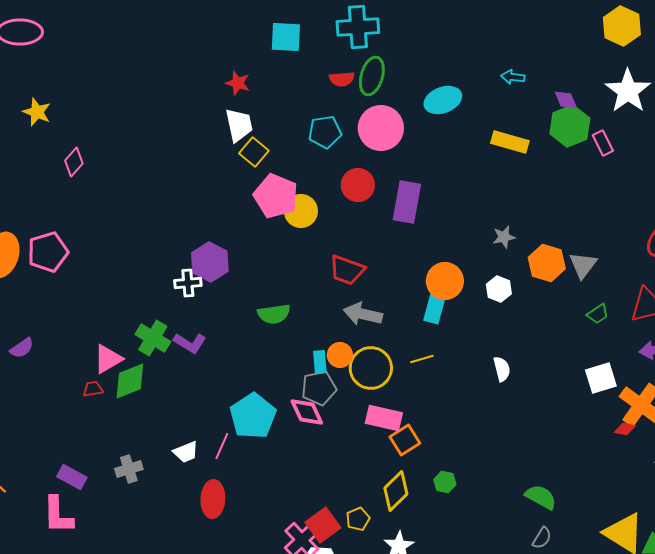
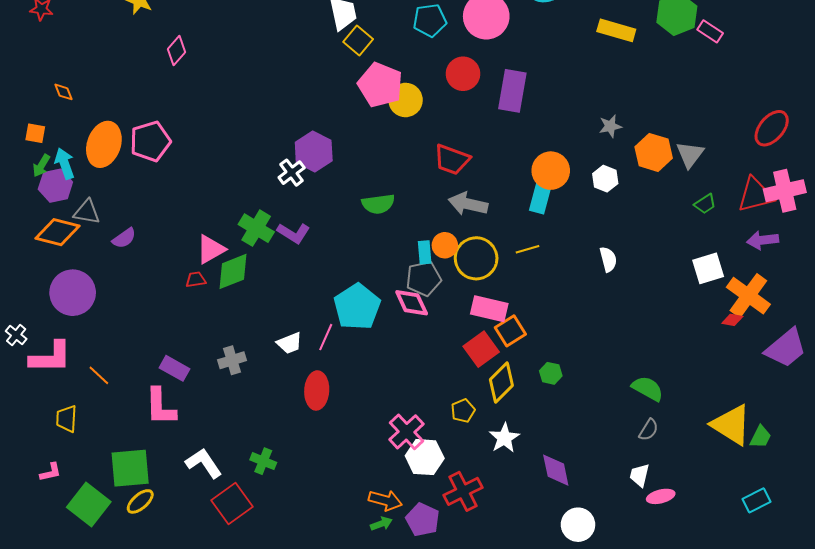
pink rectangle: (603, 143) -> (710, 31), turned -30
white cross: (188, 283) -> (292, 173), turned -32
red square: (323, 525) -> (481, 349), moved

